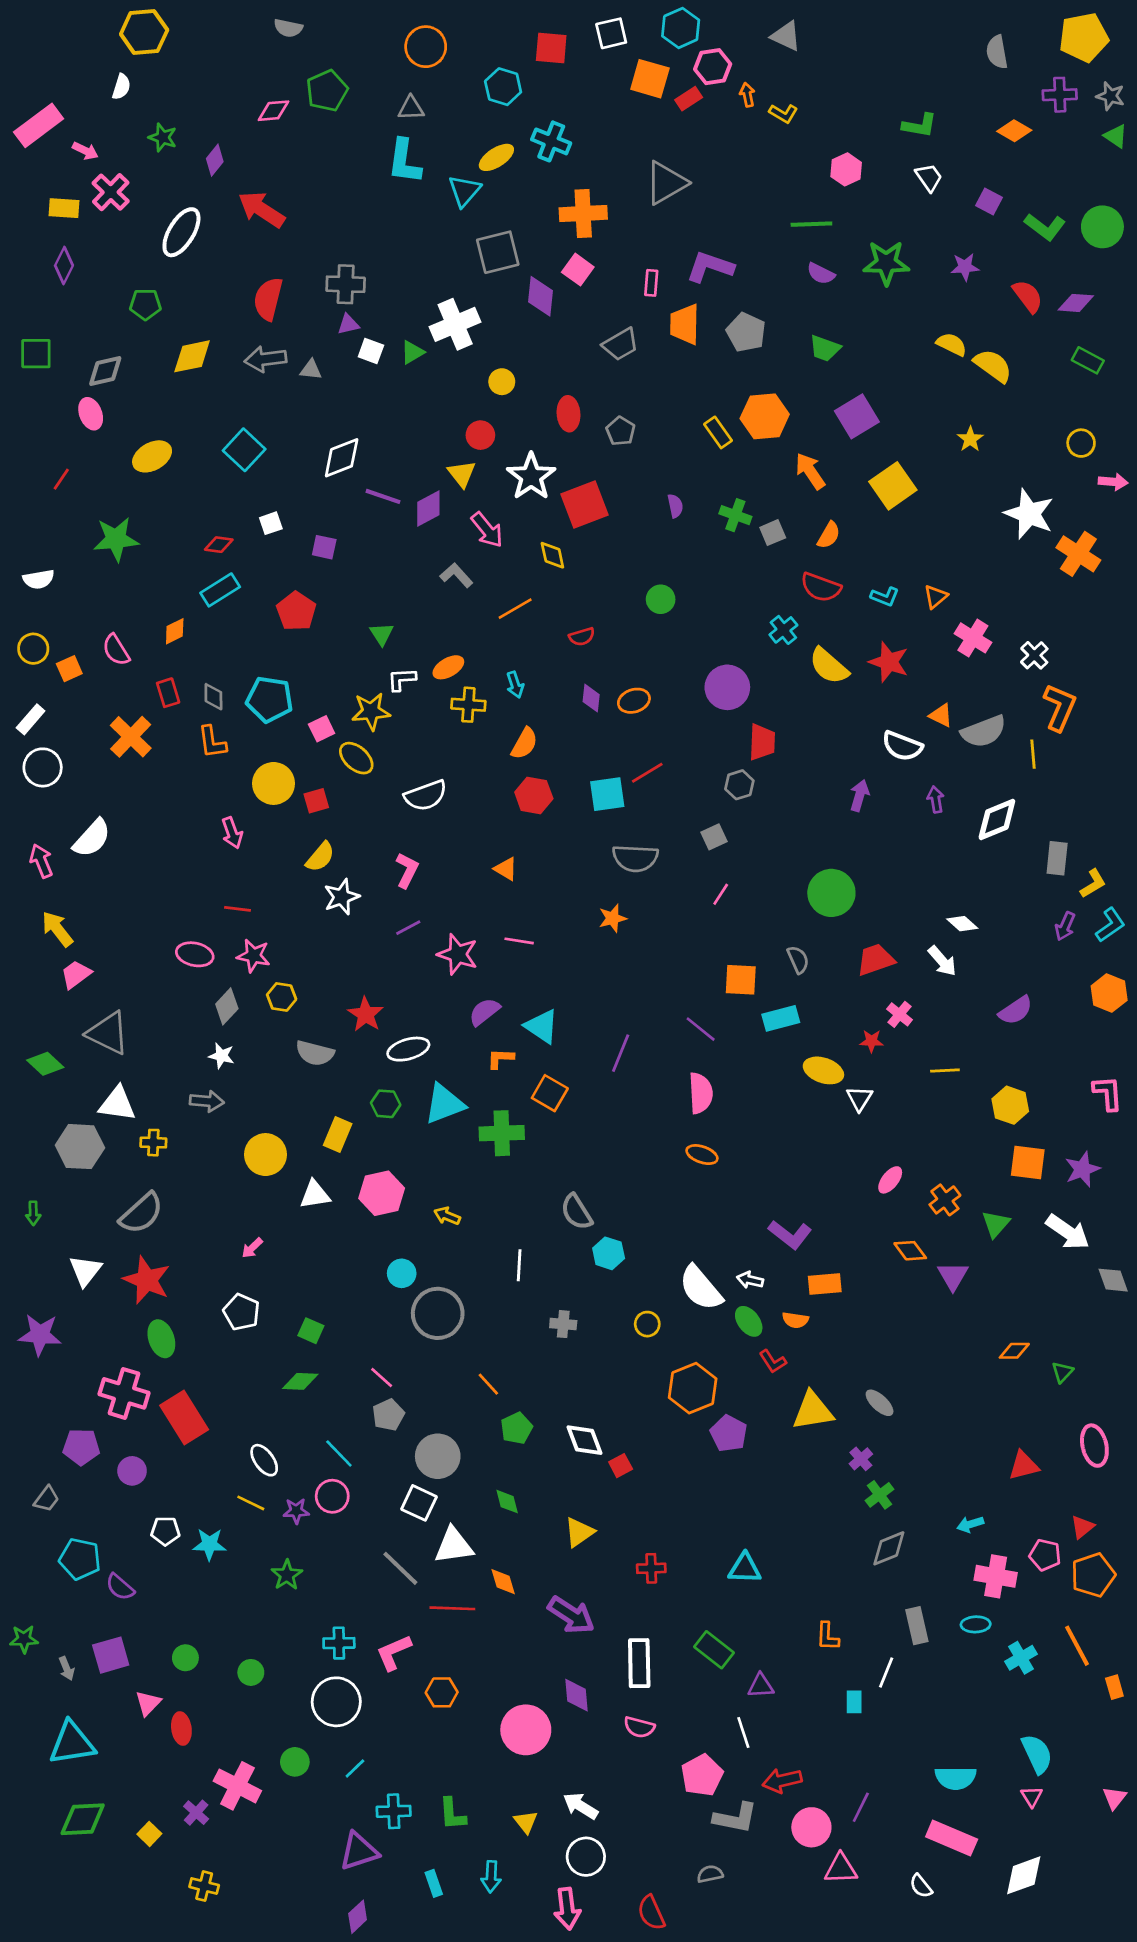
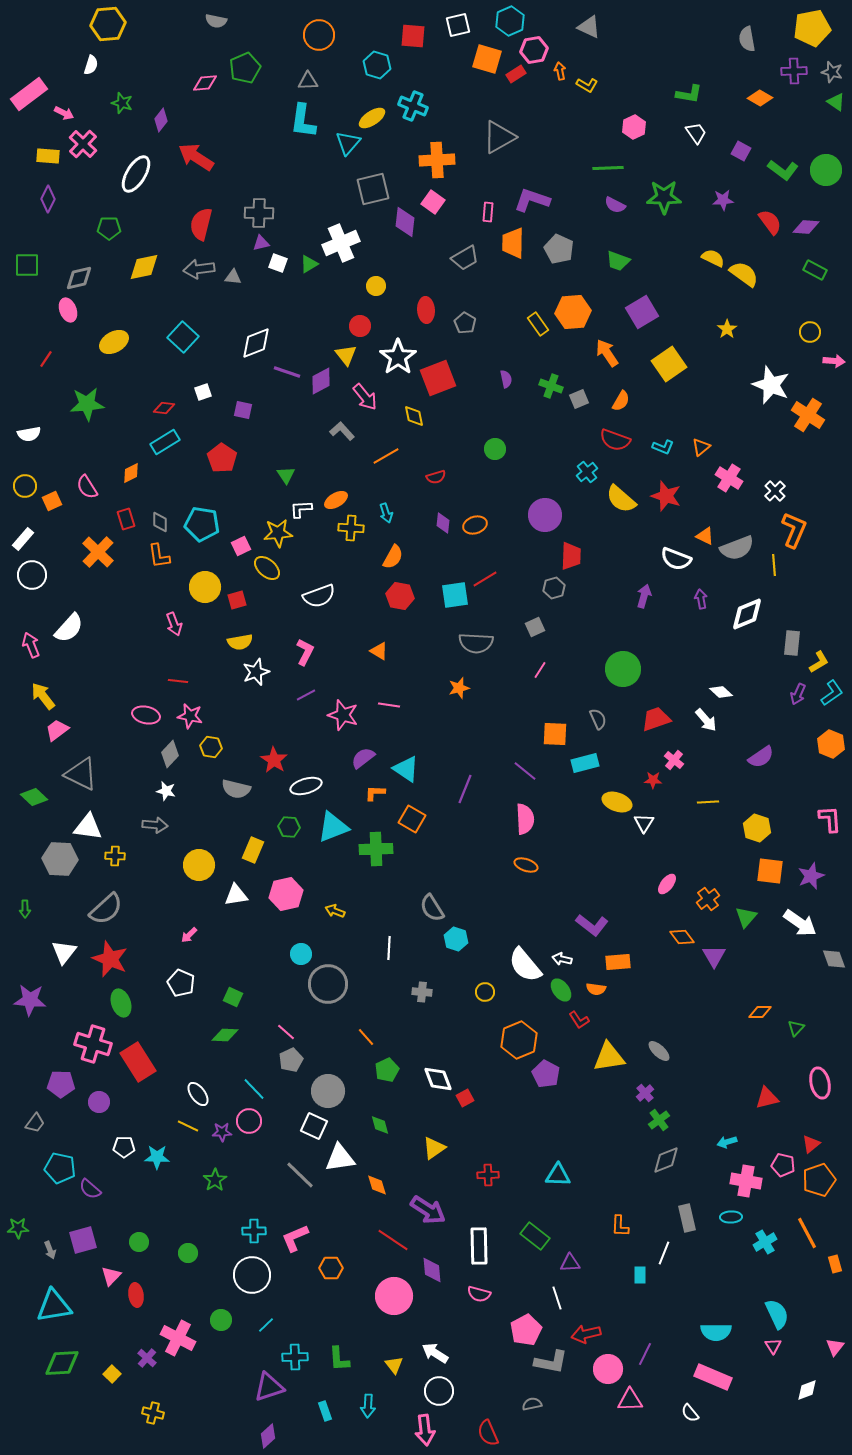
yellow semicircle: (320, 857) -> (240, 642), turned 40
red line: (452, 1608) -> (393, 1240), moved, turned 32
white diamond: (1024, 1875) -> (807, 1390), moved, size x0.7

